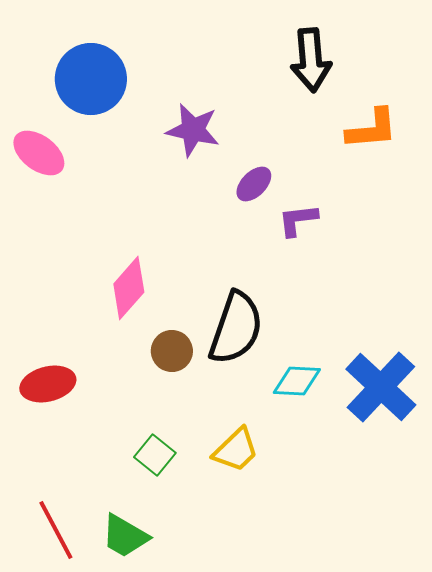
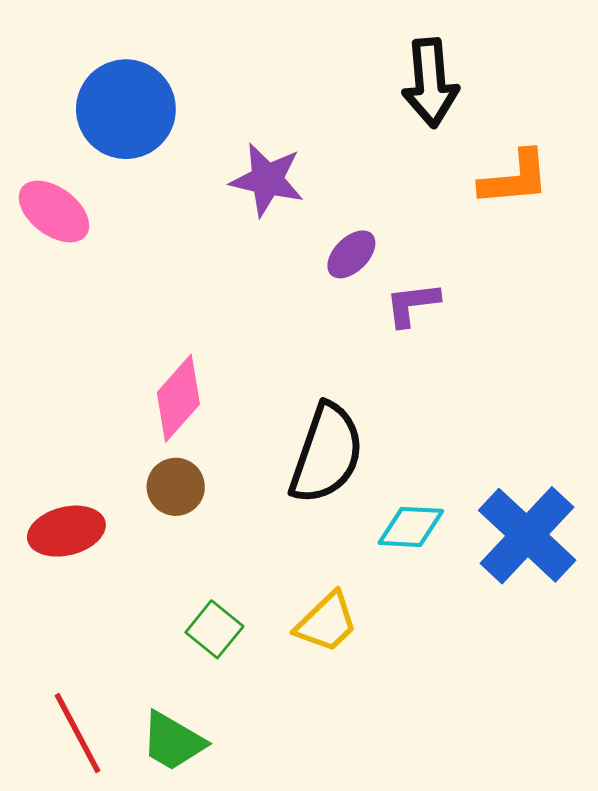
brown circle: (172, 351) -> (176, 487), moved

